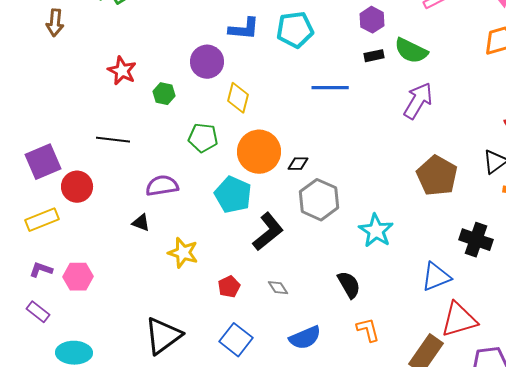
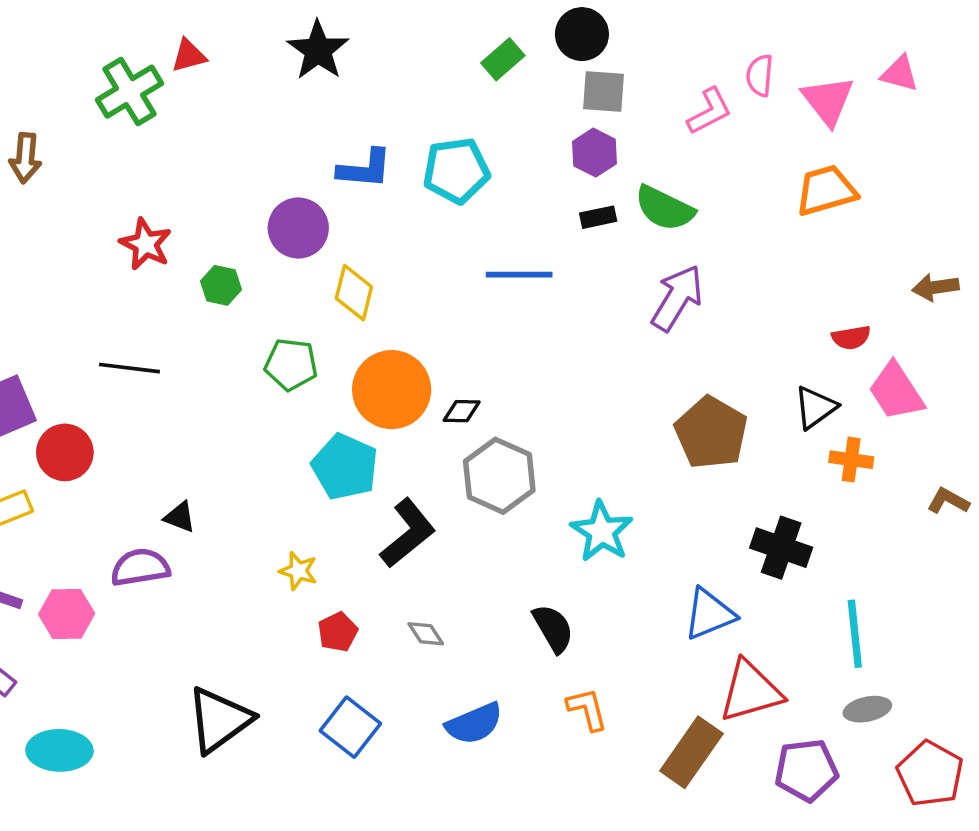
purple semicircle: (162, 186) -> (140, 567), moved
yellow star: (183, 253) -> (298, 571), moved, size x0.7

